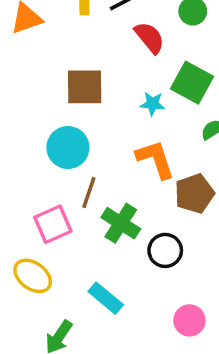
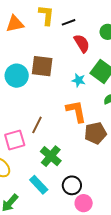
cyan circle: (68, 148) -> (17, 76), moved
green cross: (121, 223) -> (51, 156), moved
black circle: (165, 250) -> (72, 185), moved

